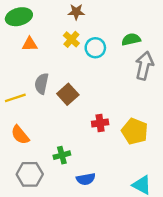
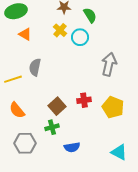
green semicircle: (131, 39) -> (90, 15), moved, turned 70
orange triangle: (30, 44) -> (25, 34), turned 32
gray arrow: (144, 66) -> (109, 64), moved
brown square: (68, 94) -> (57, 106), moved

